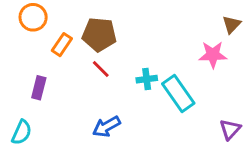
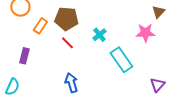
cyan cross: (147, 79) -> (99, 35), moved, turned -32
blue arrow: (106, 127) -> (71, 83), turned 102

